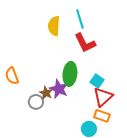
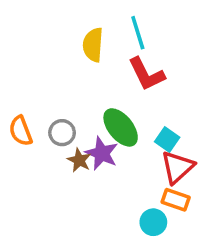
green ellipse: (70, 74) -> (121, 127), turned -45
gray circle: (36, 102) -> (62, 133), moved

